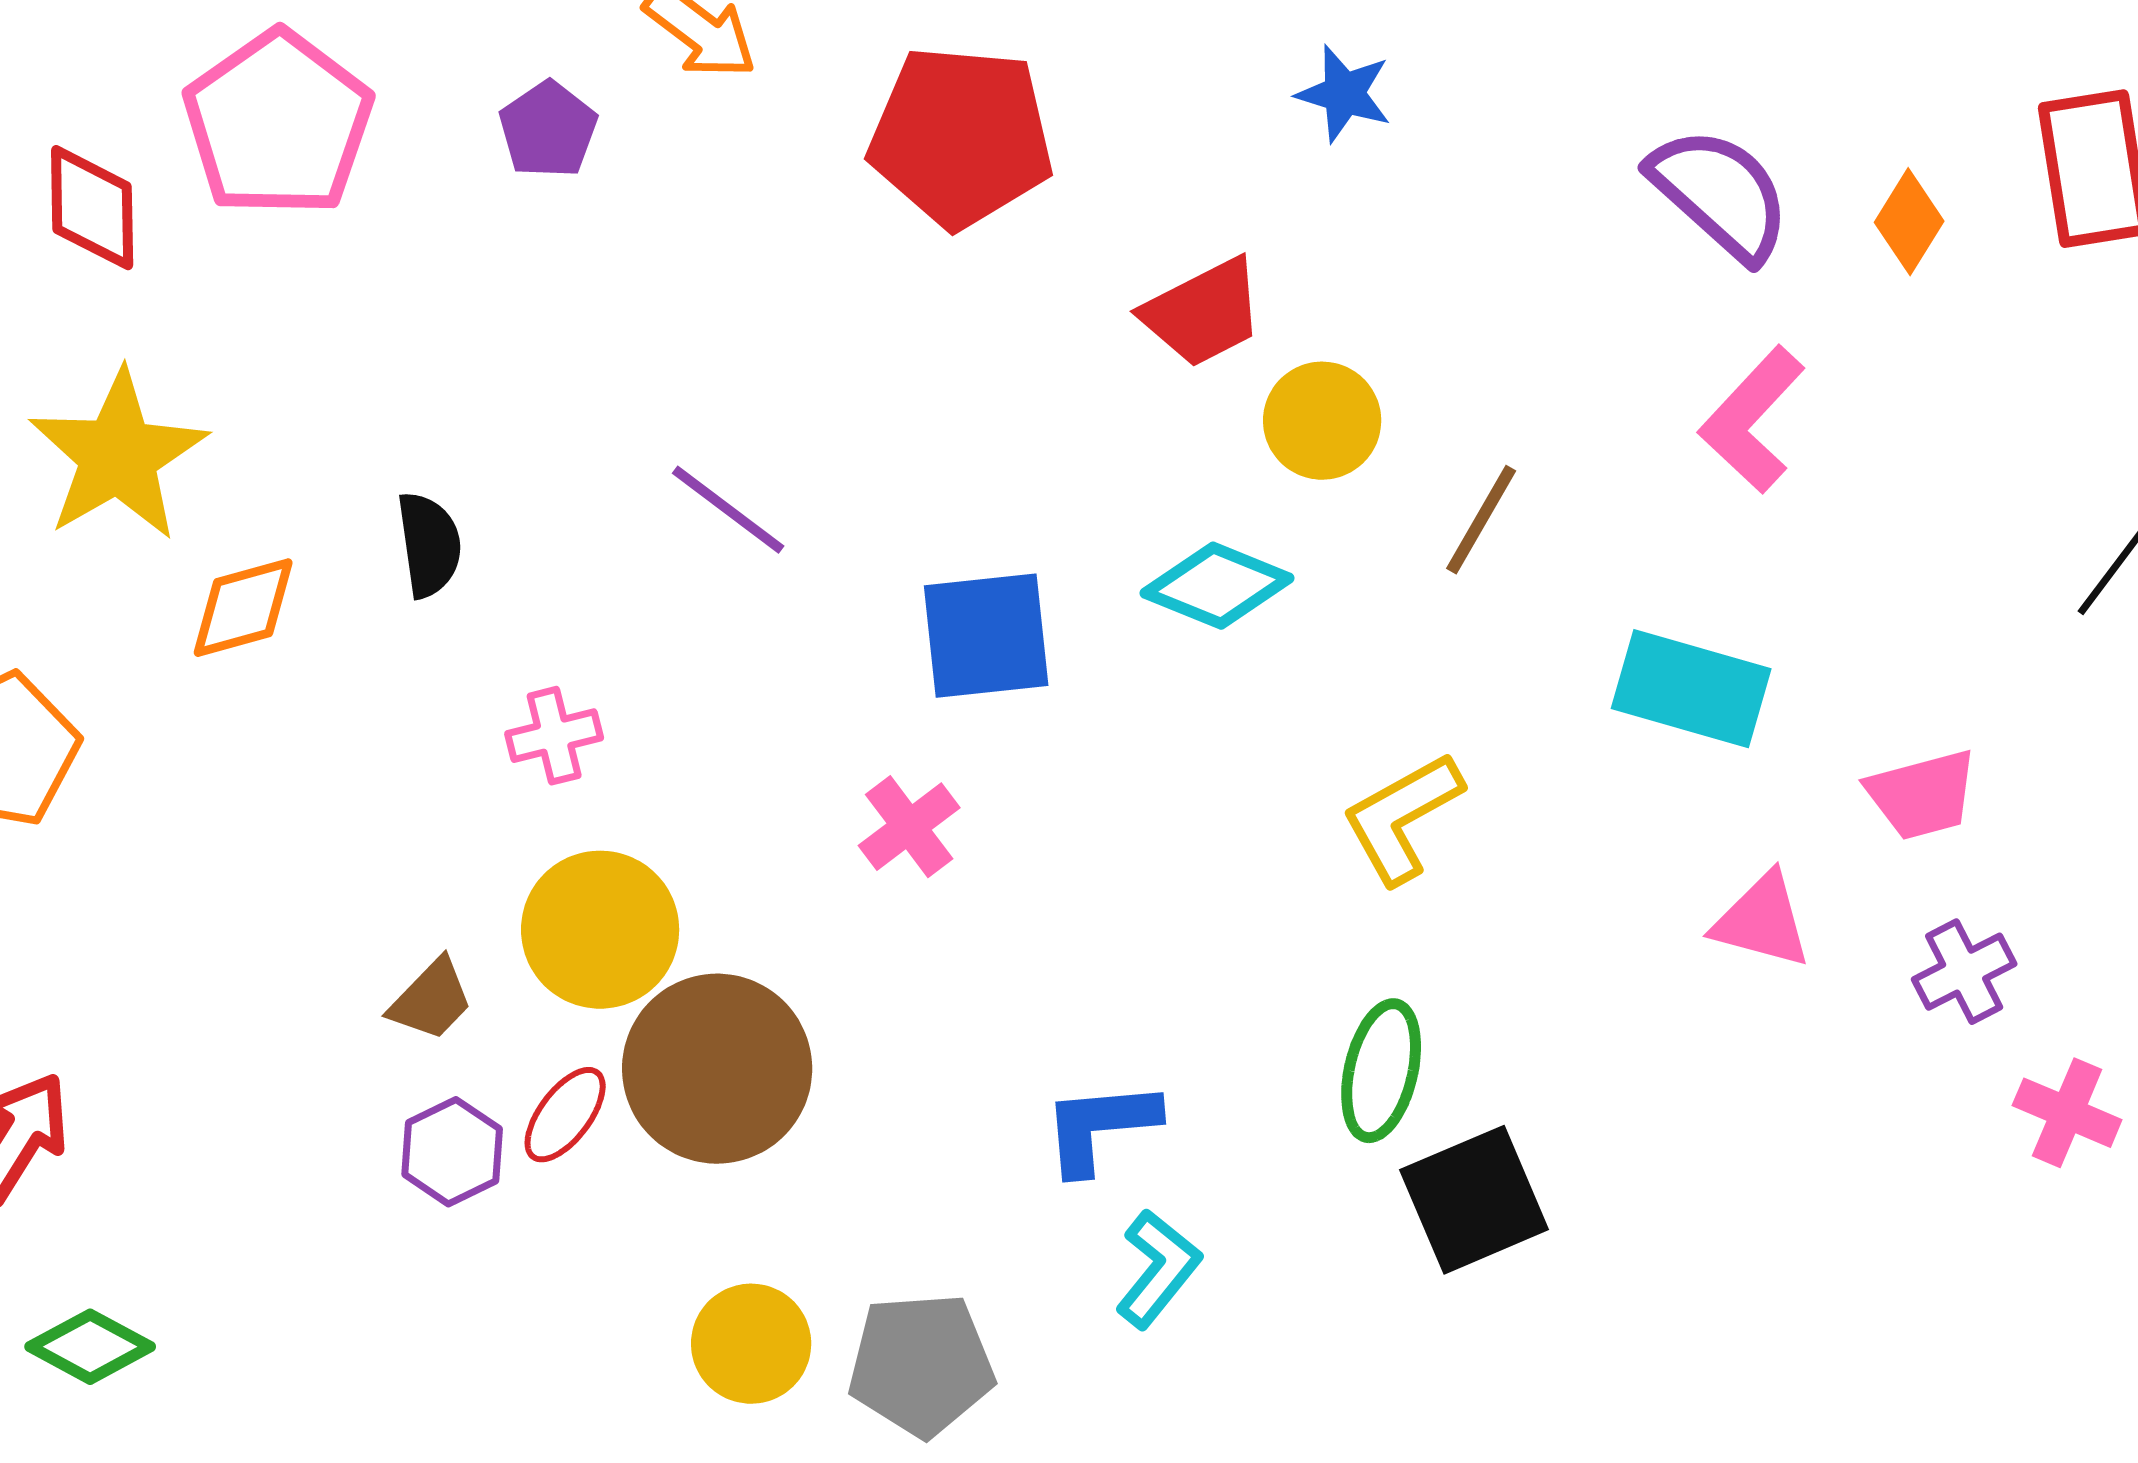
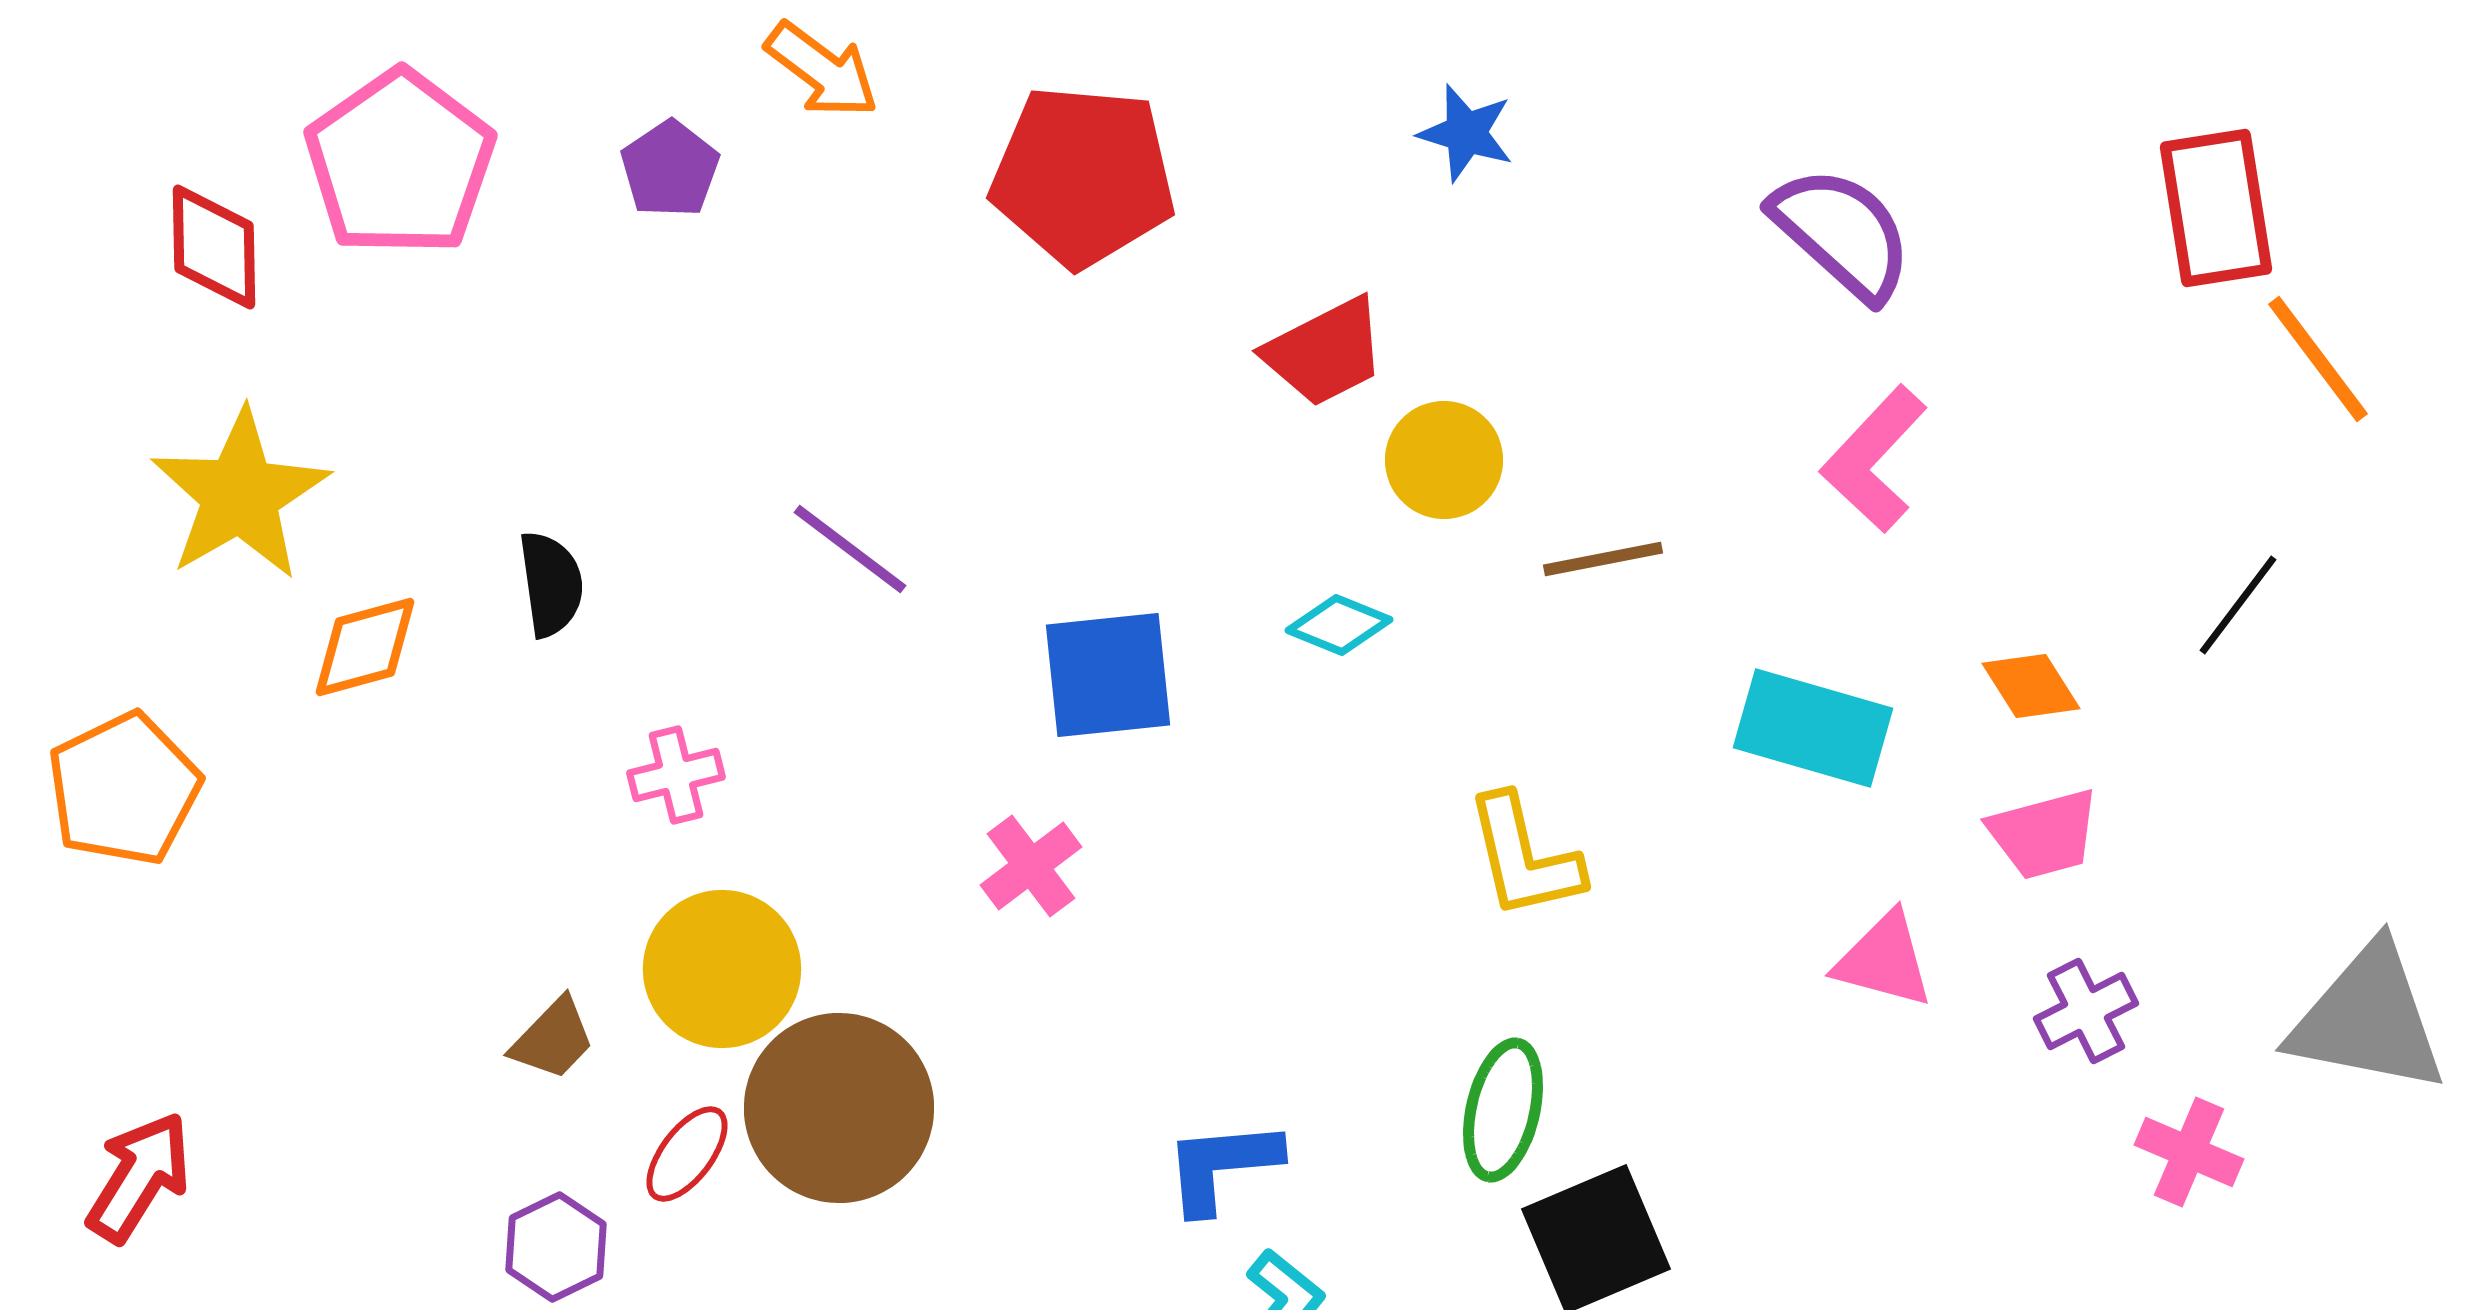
orange diamond: (1909, 222) -> (2031, 686), moved, turned -64
brown line: (1481, 520) -> (1603, 559), turned 49
cyan diamond: (1217, 586) -> (1339, 625), size x0.7
yellow L-shape: (1402, 818) -> (1524, 857), turned -74
purple hexagon: (452, 1152) -> (556, 1247), moved

